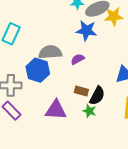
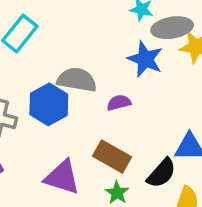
brown rectangle: (81, 91) -> (112, 156), size x1.5
black semicircle: (97, 96) -> (161, 173), moved

